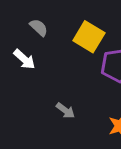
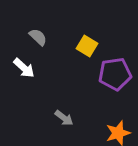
yellow square: (89, 37) -> (87, 46), size x0.7

